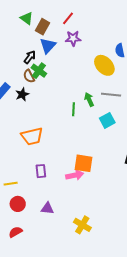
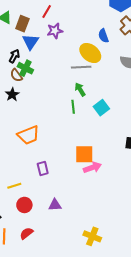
gray line: (111, 95) -> (81, 67), moved
green line: (73, 109) -> (73, 107), moved
pink arrow: (75, 175) -> (92, 167), moved
yellow cross: (82, 225) -> (92, 236), moved

